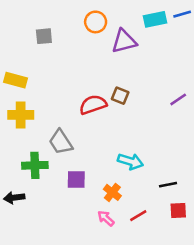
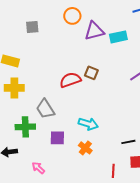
cyan rectangle: (155, 19) -> (118, 37), moved
cyan arrow: (130, 161) -> (88, 124), moved
red line: (138, 216) -> (113, 171), moved, turned -56
pink arrow: (106, 218) -> (38, 168), moved

